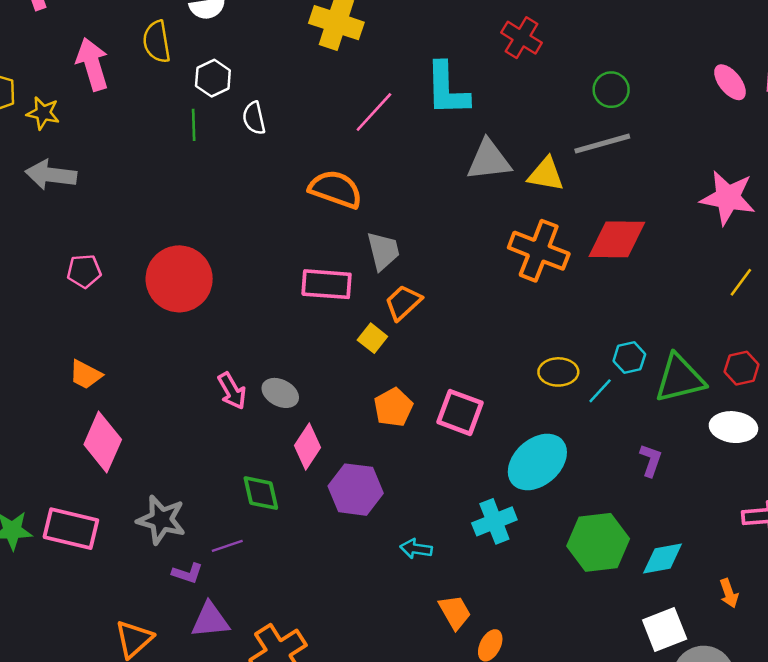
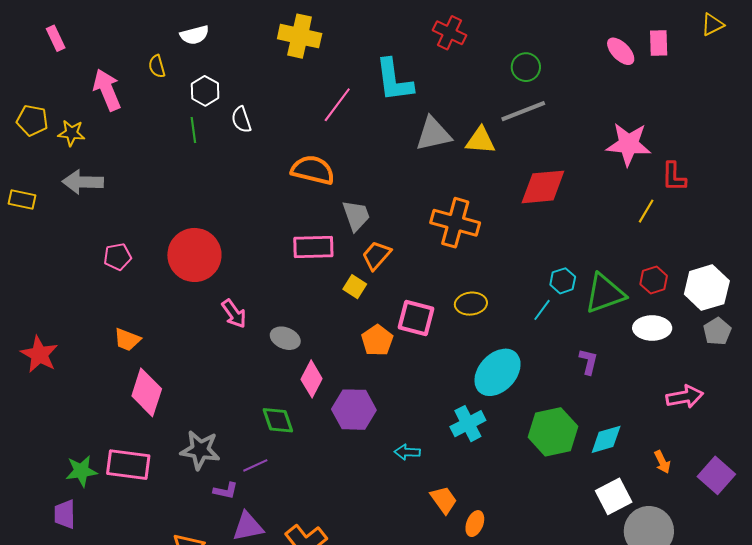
yellow semicircle: (157, 42) -> (157, 66), size x0.7
orange cross: (539, 251) -> (455, 223), moved
yellow ellipse: (558, 372) -> (471, 304), moved
pink arrow: (232, 391) -> (234, 314), moved
pink square: (460, 412) -> (416, 318), moved

